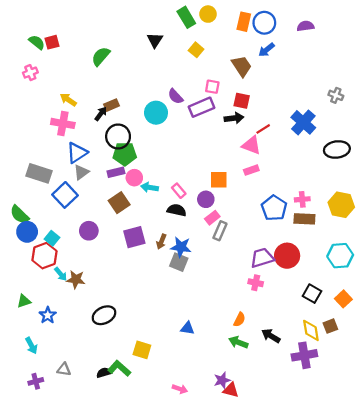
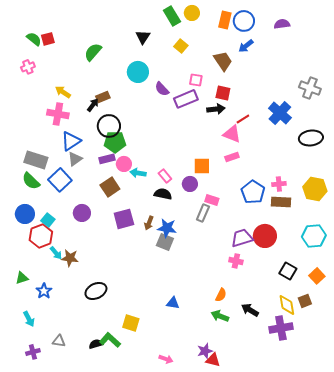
gray cross: (336, 95) -> (310, 88), size x1.5
cyan circle: (156, 113) -> (138, 72), moved
green semicircle: (20, 214) -> (31, 181), moved
pink rectangle: (212, 218) -> (212, 200), moved, turned 56

